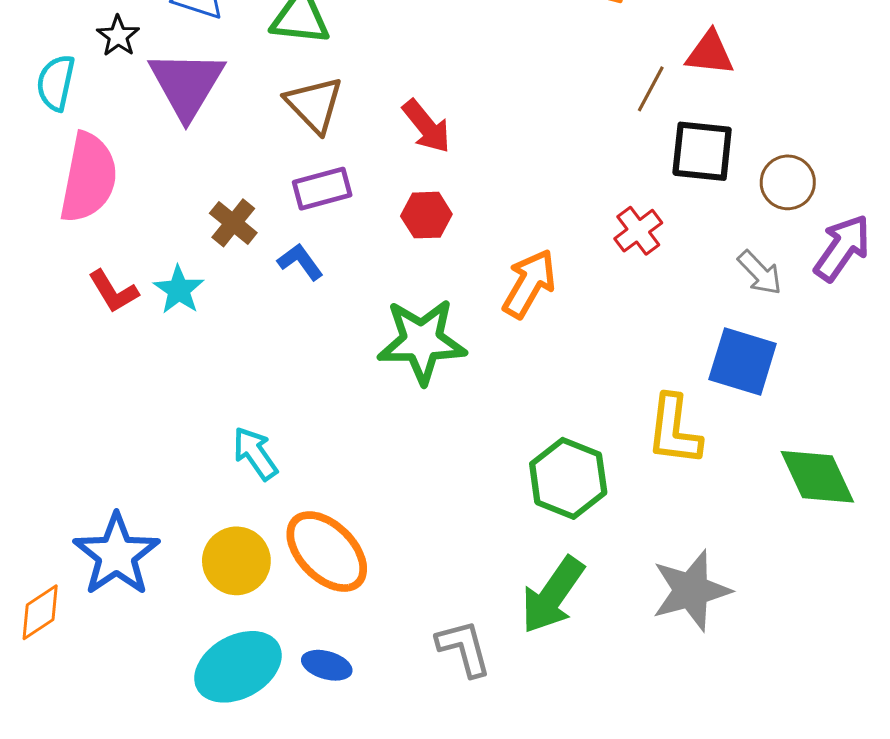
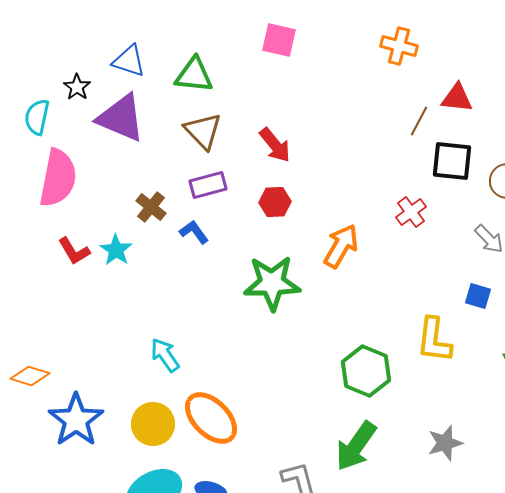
purple triangle: (187, 84) -> (121, 118), turned -38
blue square: (743, 362) -> (478, 296), size x0.6
gray star: (691, 590) -> (445, 443), size x0.7
orange diamond: (40, 612) -> (30, 376), moved, turned 51

